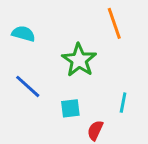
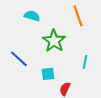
cyan semicircle: (23, 34) -> (32, 16), moved
cyan line: (123, 103) -> (85, 62), moved

